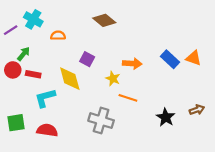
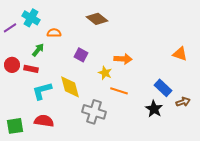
green arrow: (24, 54) -> (38, 50), moved
blue rectangle: (170, 59) -> (163, 88), moved
yellow diamond: (70, 79) -> (70, 87), moved
green square: (16, 123) -> (15, 126), moved

